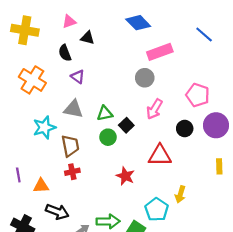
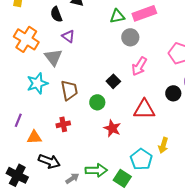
gray triangle: (73, 109) -> (53, 57), moved, turned 42
green triangle: (105, 113) -> (117, 16), moved
black circle: (185, 129) -> (173, 93), moved
green circle: (108, 137) -> (97, 102), moved
brown trapezoid: (70, 146) -> (69, 90), moved
purple line: (18, 175) -> (18, 120), moved, turned 32

